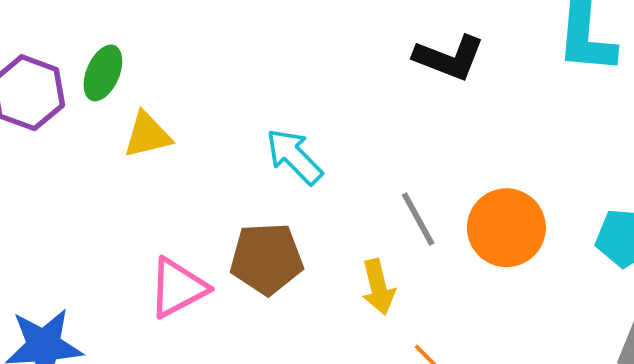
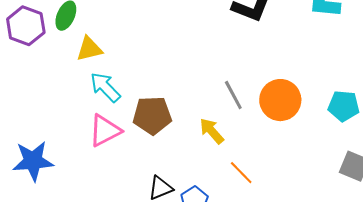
cyan arrow: (294, 156) -> (105, 87), moved
yellow arrow: (378, 287) -> (212, 131), turned 152

